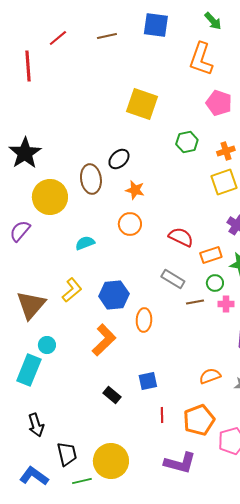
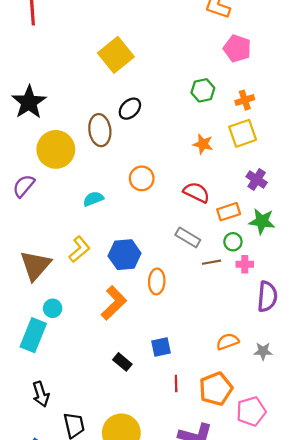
yellow square: (142, 104) -> (116, 55), moved, turned 32
orange star: (135, 190) -> (203, 144), moved

